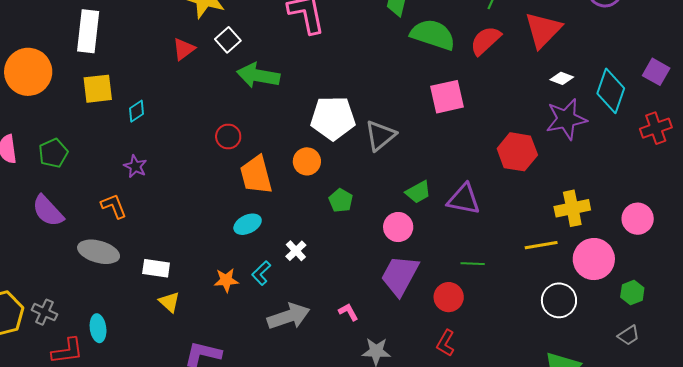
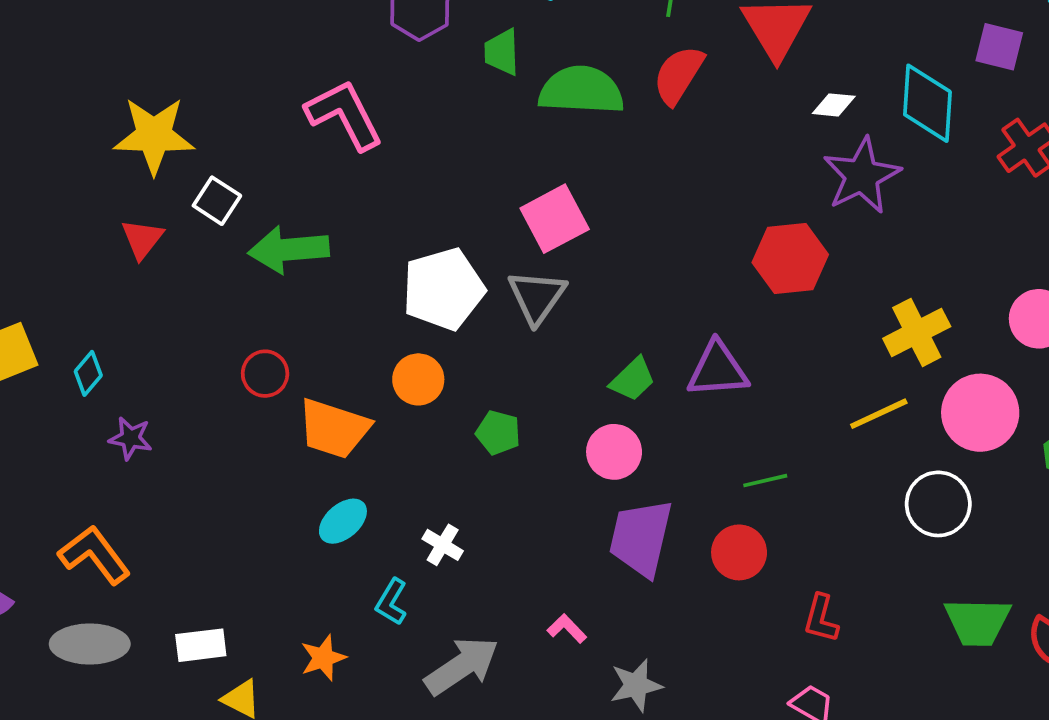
pink square: (447, 97) -> (555, 219), moved
purple star: (135, 166) -> (130, 438), moved
orange trapezoid: (256, 175) -> (334, 429), turned -42
orange L-shape: (114, 206) -> (94, 555), size x1.4
orange star: (226, 280) -> (323, 658), moved
red L-shape: (446, 343) -> (821, 618), moved

